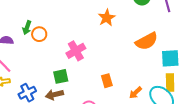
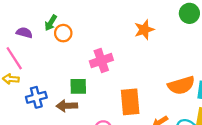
orange semicircle: (147, 41) -> (181, 85), moved
orange rectangle: (107, 81) -> (130, 102), size x1.6

